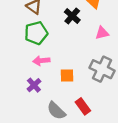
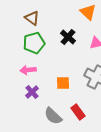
black cross: (72, 16) -> (68, 37), moved
pink arrow: (41, 61) -> (28, 70), moved

